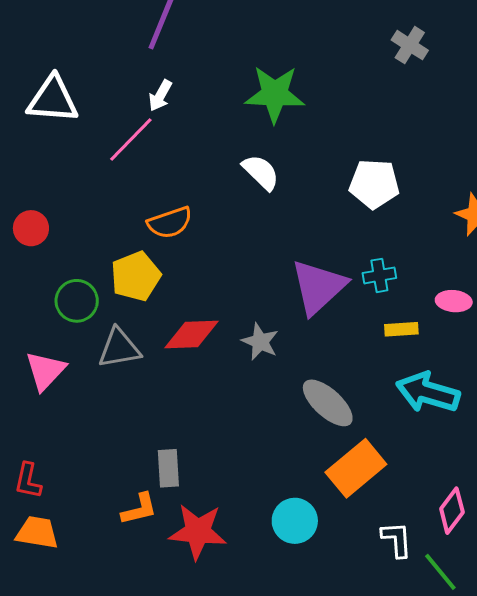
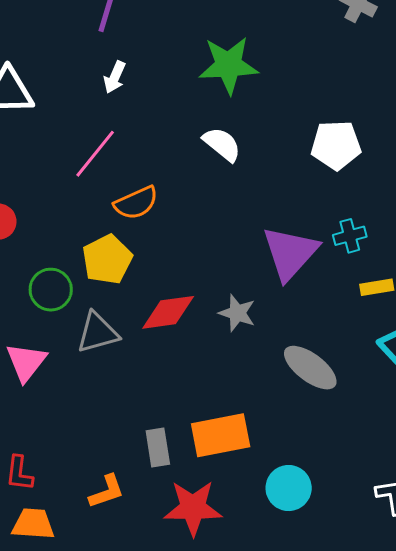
pink line: (131, 139) -> (95, 154), moved
orange rectangle: (356, 468) -> (221, 435), moved, turned 34
orange L-shape: (139, 509) -> (107, 492), moved

